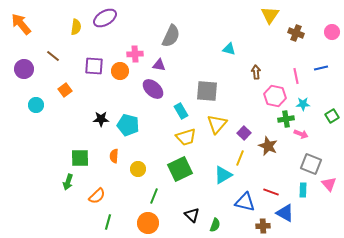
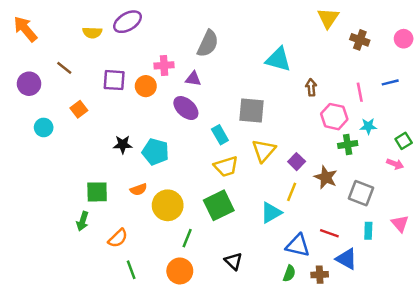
yellow semicircle: (76, 27) -> (92, 33), turned 84
cyan triangle: (229, 49) -> (278, 59), size x1.6
pink arrow: (301, 134) -> (395, 164), moved
orange semicircle: (114, 156) -> (138, 189), turned -112
gray square: (311, 164) -> (361, 193), moved
yellow circle: (138, 169) -> (168, 205), size x1.6
green line: (108, 222) -> (131, 270), turned -35
green semicircle: (215, 225) -> (289, 273), moved

